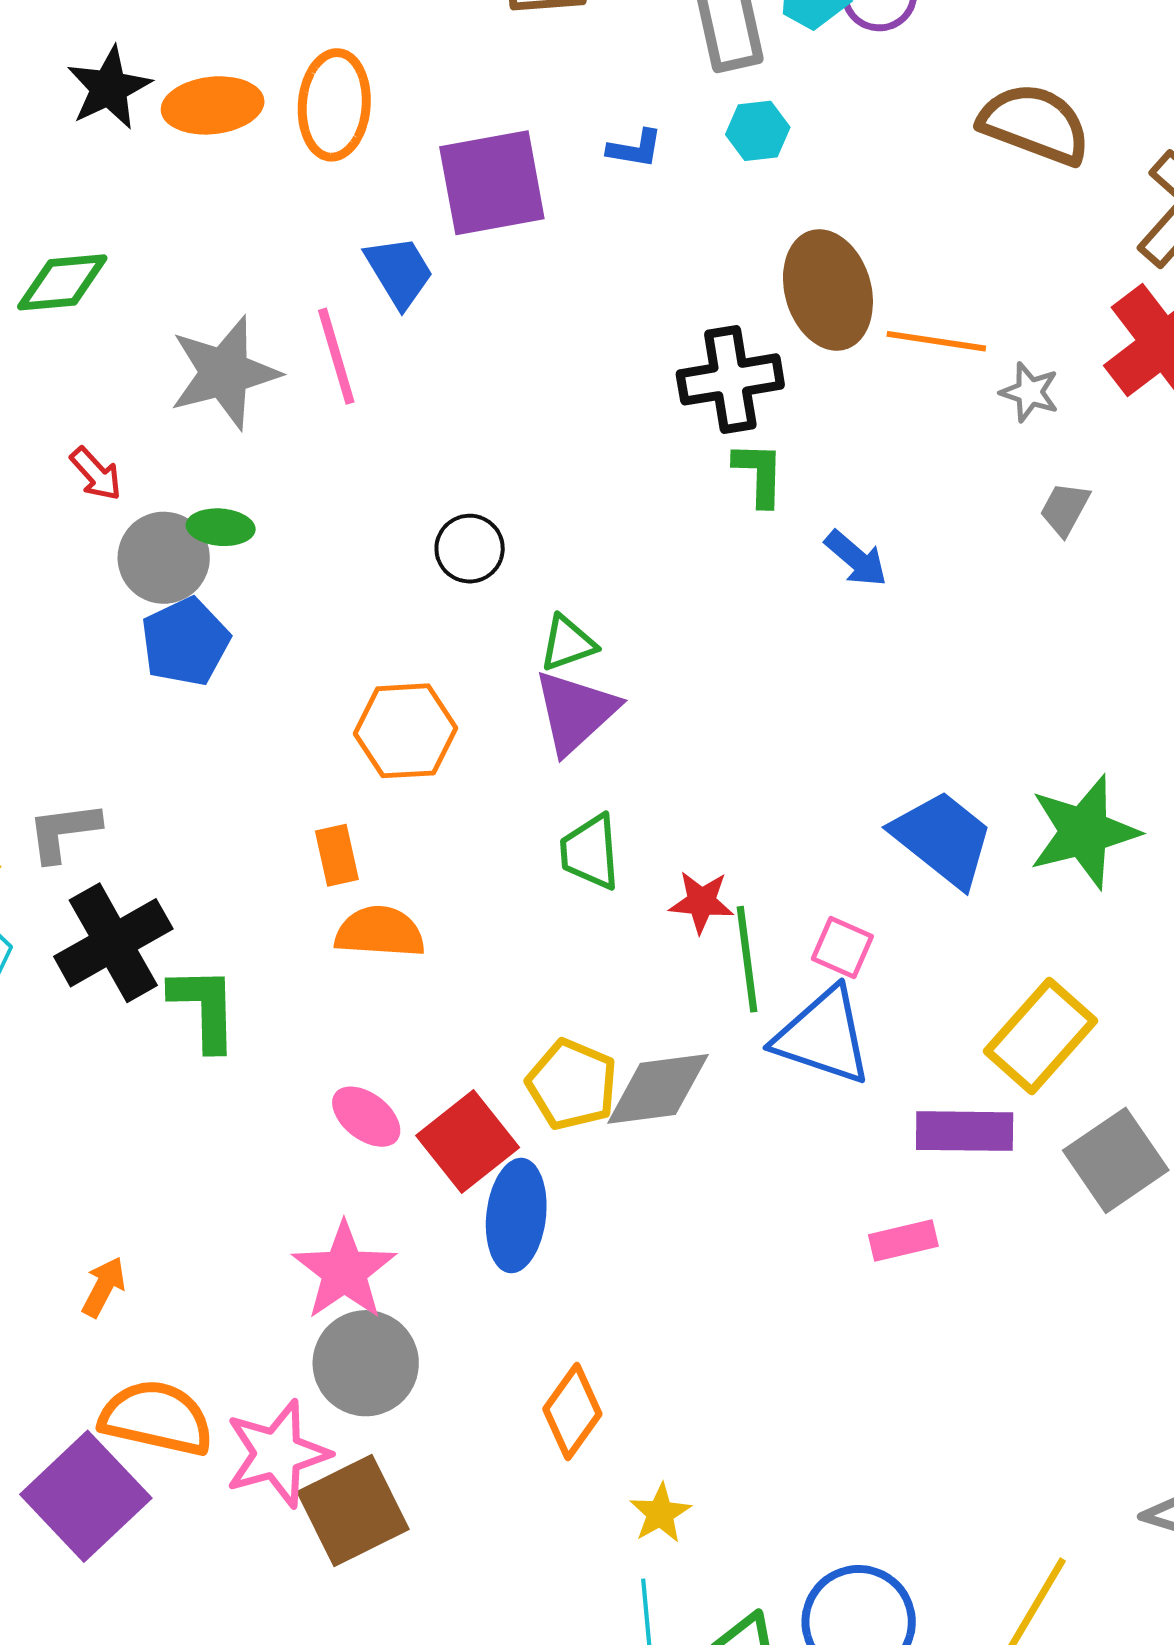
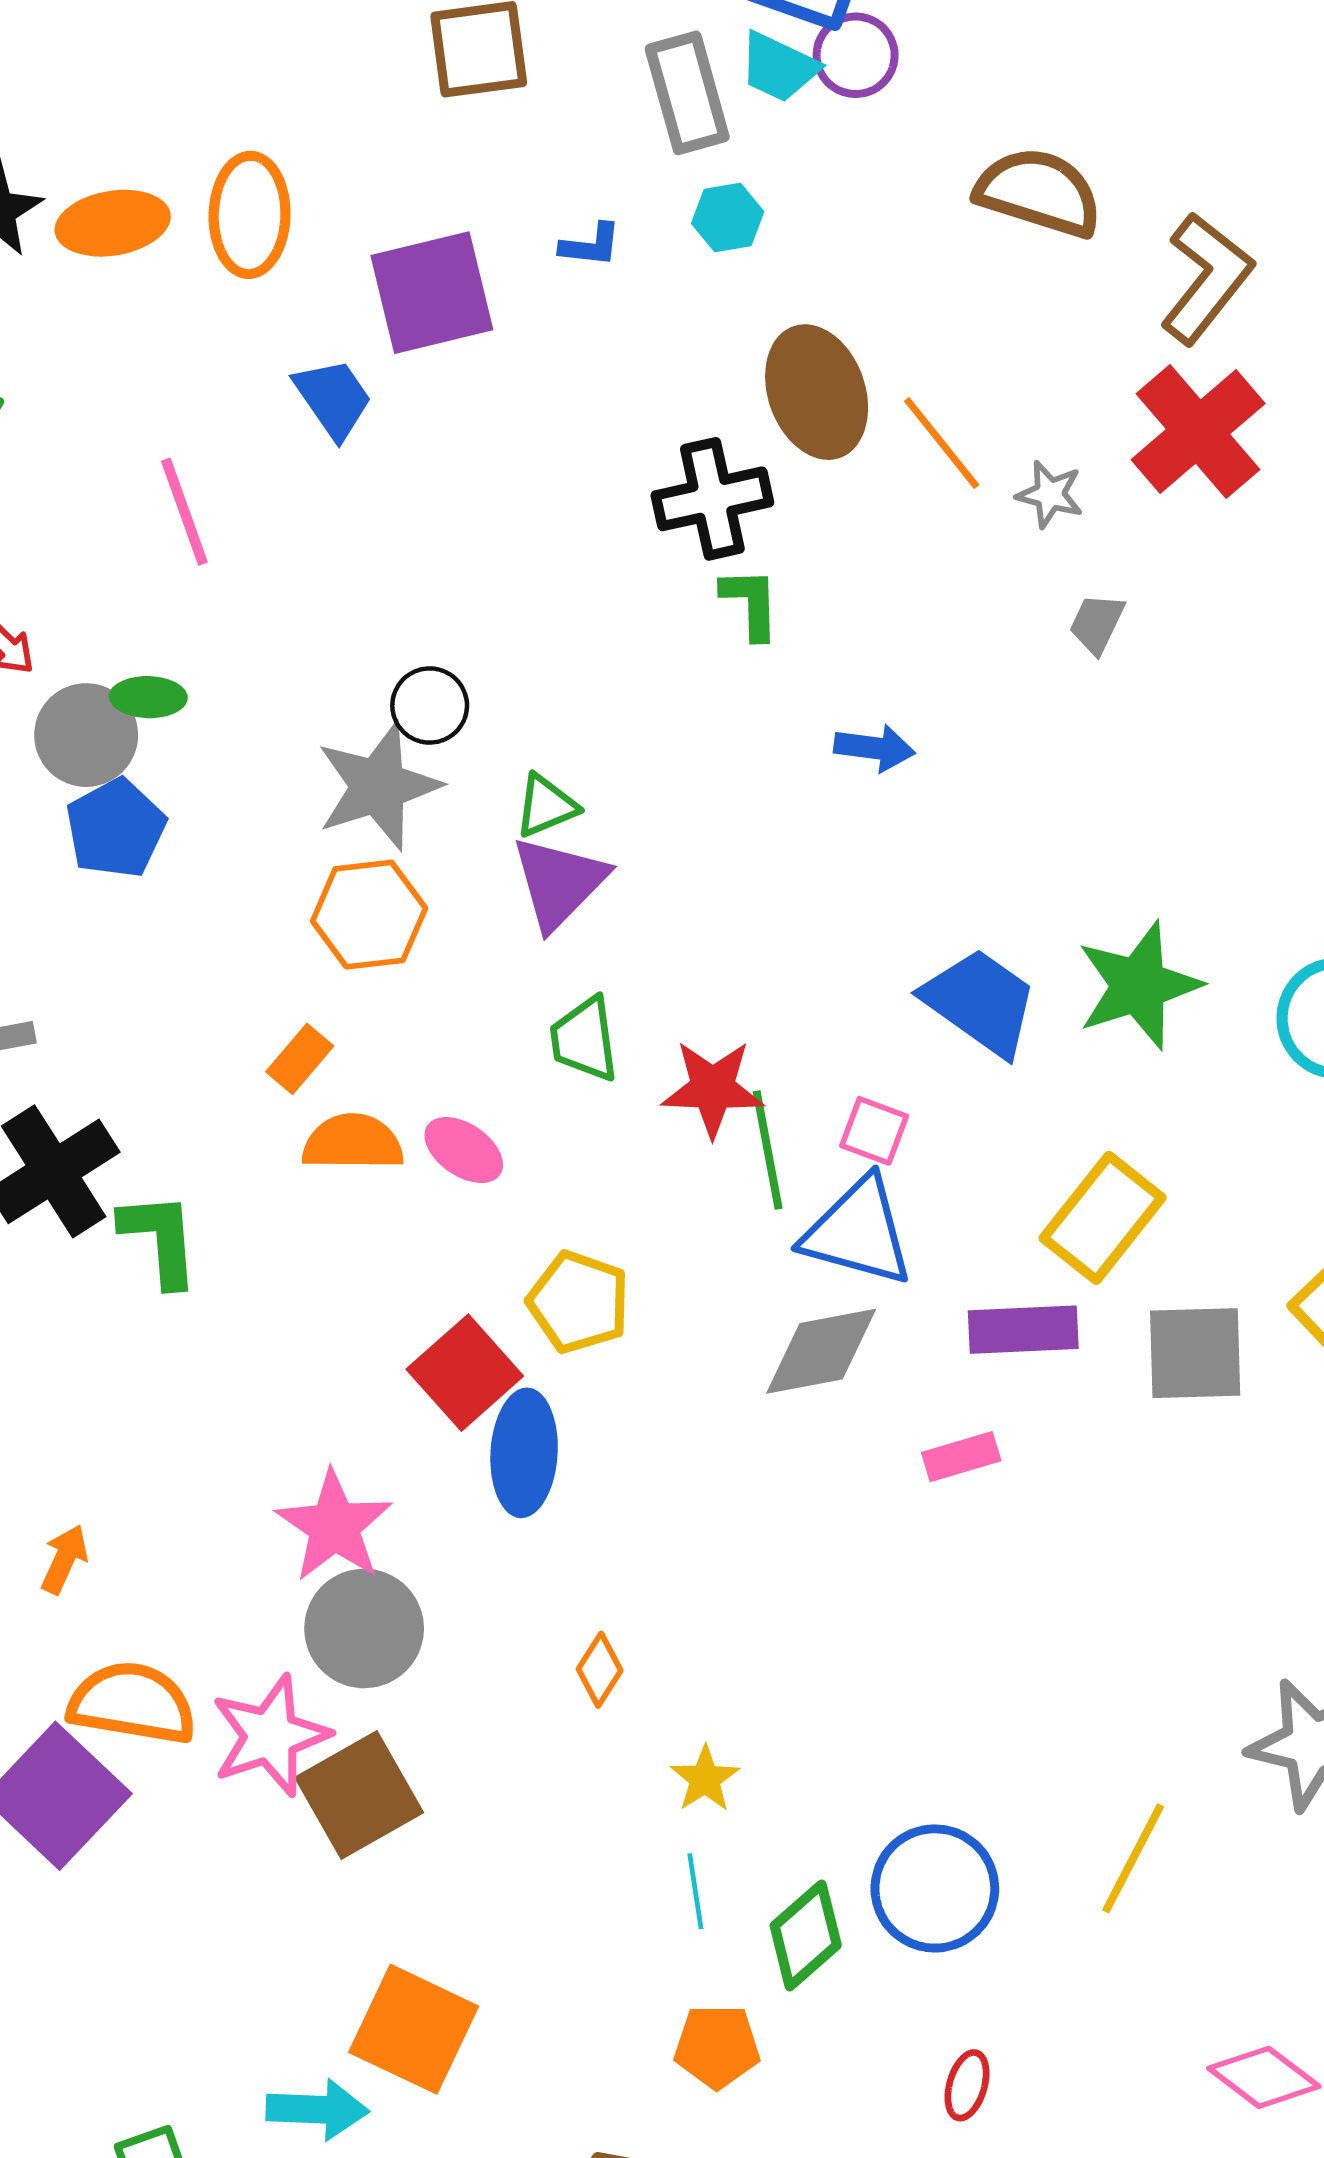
orange line: (936, 341) -> (942, 443), turned 46
pink line: (336, 356) -> (184, 512), moved
gray star: (224, 373) -> (378, 786), moved
blue arrow: (856, 559) -> (874, 748), moved, turned -30
orange rectangle: (337, 855) -> (300, 1059), turned 56
red star: (701, 902) -> (713, 1088), size x1.4
gray diamond: (658, 1089) -> (821, 1351), moved
pink ellipse: (366, 1117) -> (464, 1150), moved
gray square: (1116, 1160) -> (1195, 1353), turned 36
orange diamond: (572, 1411) -> (600, 1670), size x0.7

